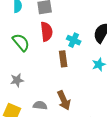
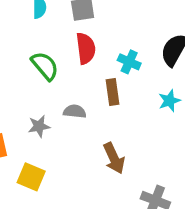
gray semicircle: (40, 105) -> (75, 111), moved

